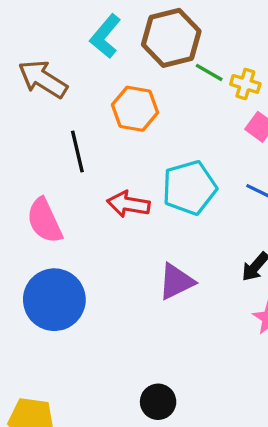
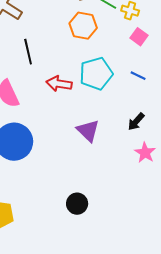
orange hexagon: (135, 109) -> (83, 26), moved
purple triangle: (176, 282) -> (88, 131), turned -50

